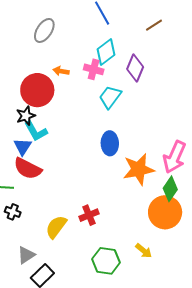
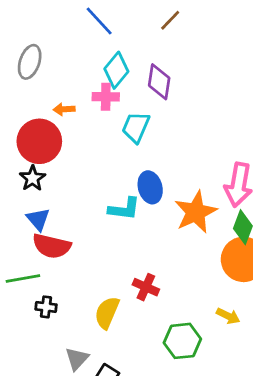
cyan L-shape: (36, 131) -> (124, 209), moved, turned -40
red cross: (89, 215) -> (146, 287), turned -30

